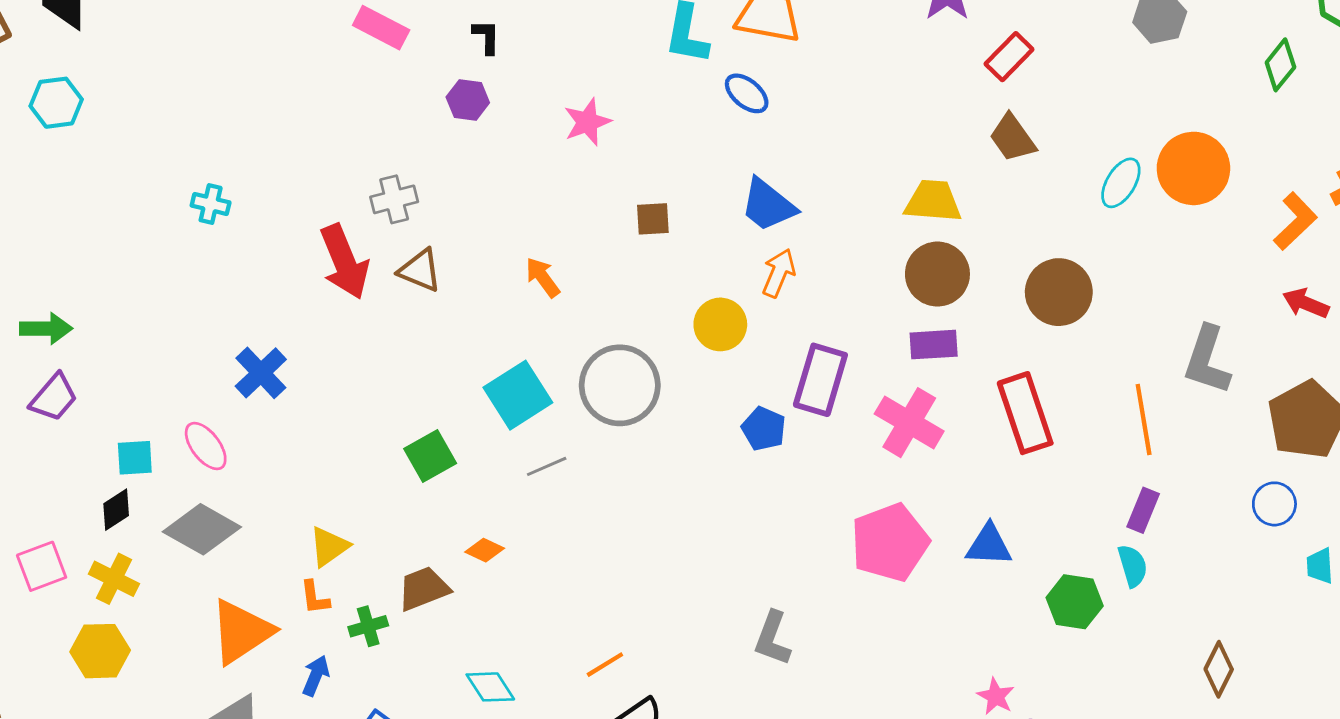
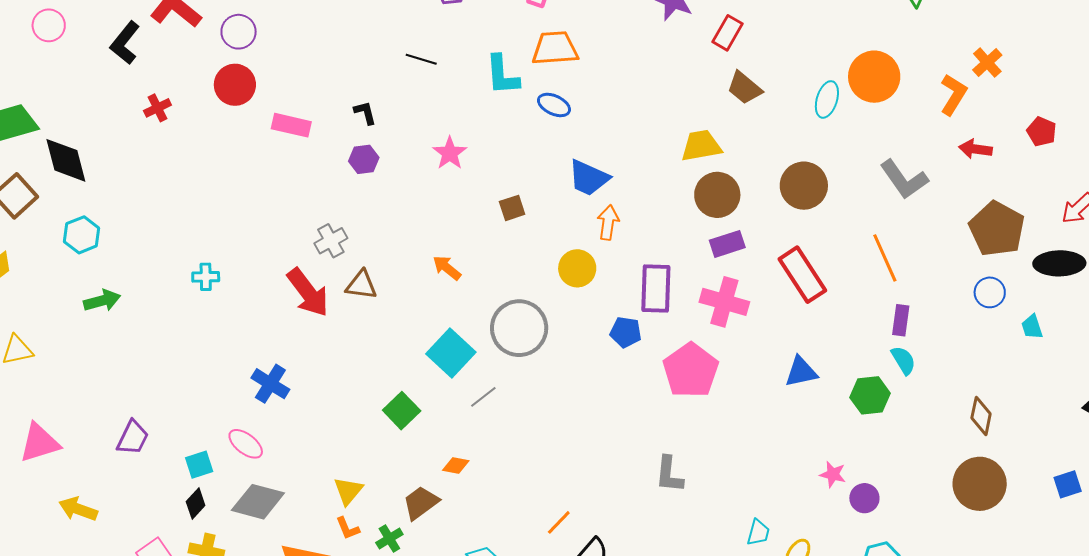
green arrow: (46, 329) -> (102, 301), moved
gray L-shape: (1207, 360) -> (904, 179), moved, turned -39
pink pentagon: (890, 542) -> (691, 370), moved

